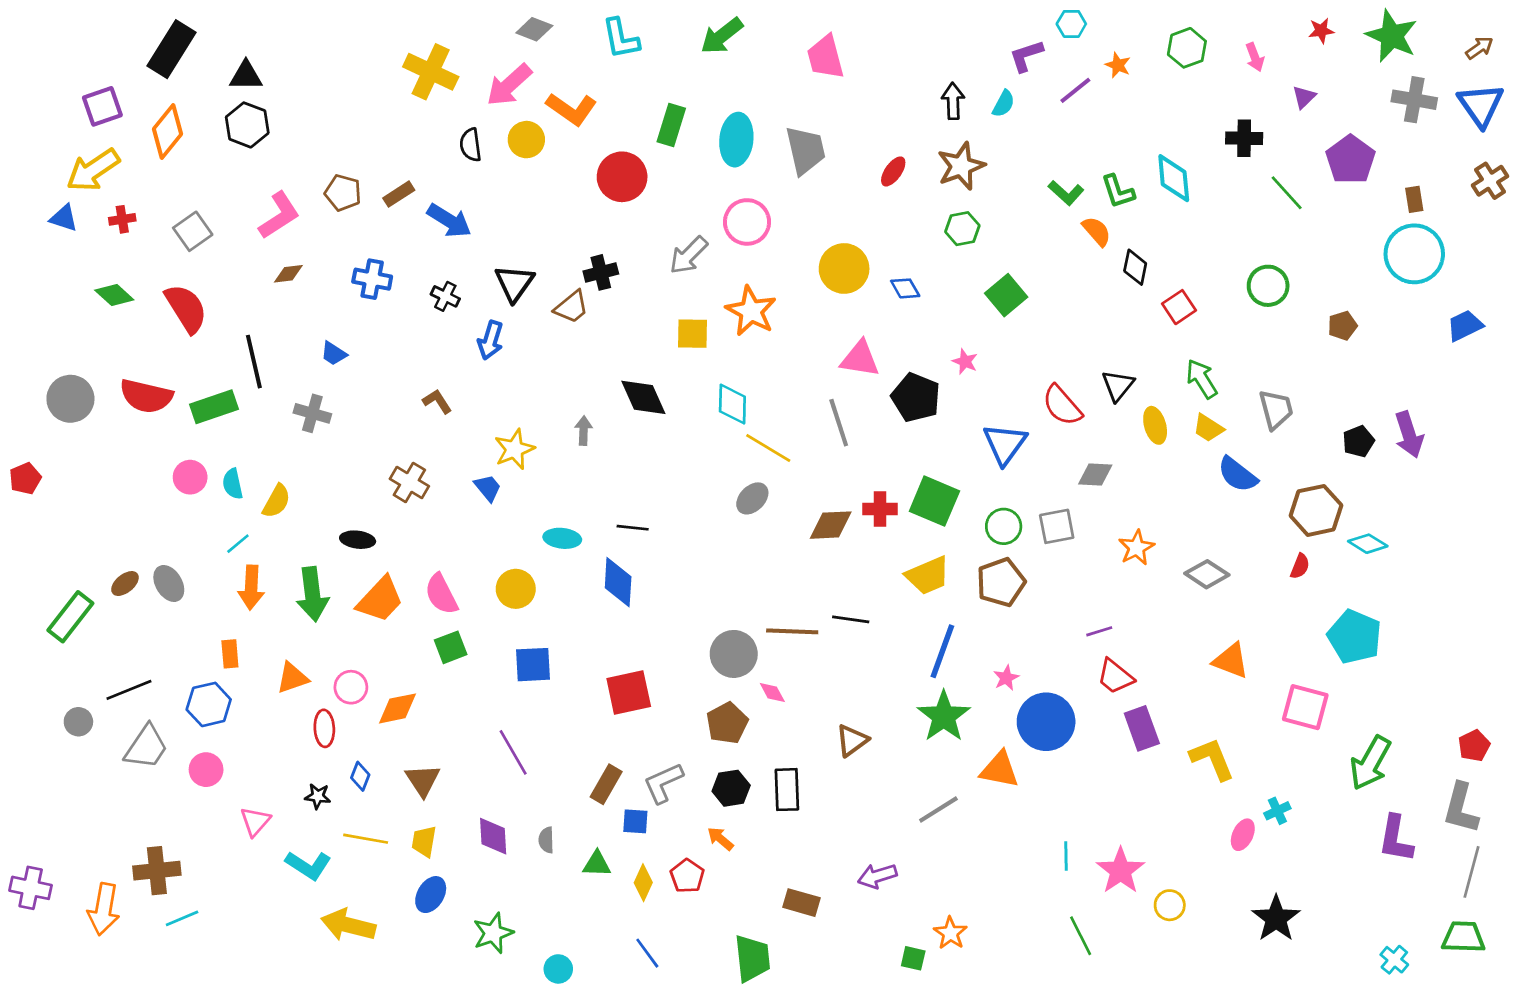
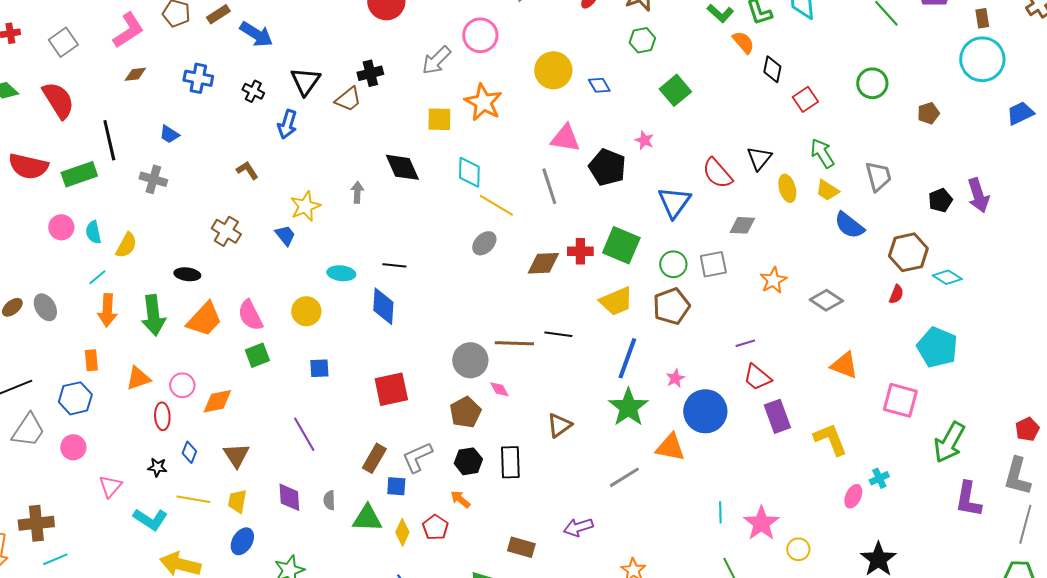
blue square: (533, 665) -> (319, 368), size x0.7
green triangle: (597, 864) -> (367, 518), size x1.4

